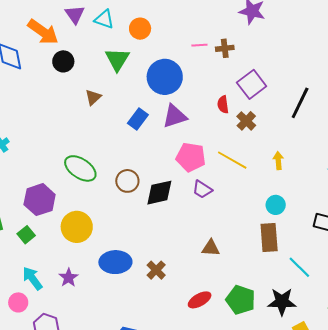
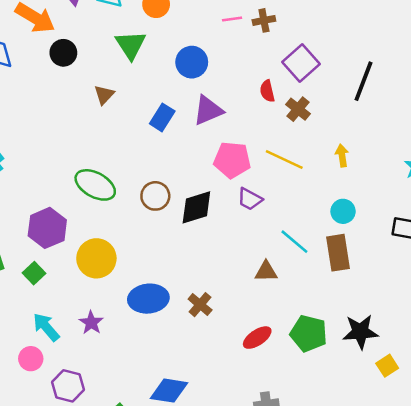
blue circle: (165, 77) -> (192, 62), size x0.7
cyan line: (299, 267) -> (294, 242), moved

